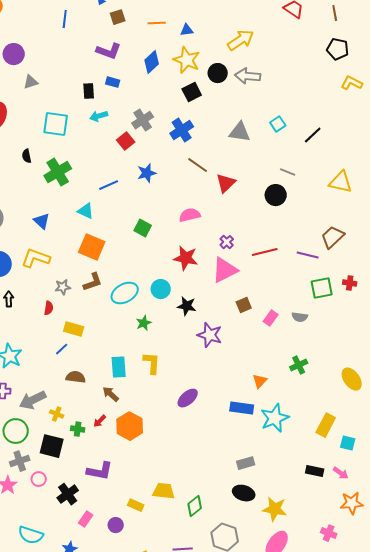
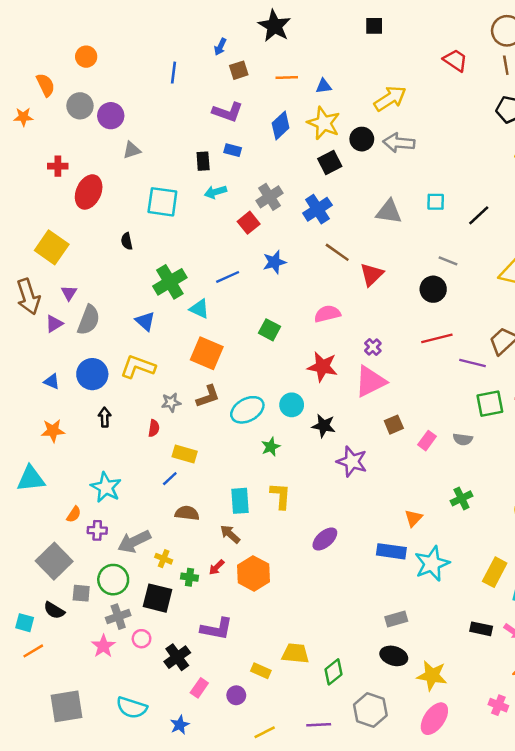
cyan square: (278, 124) -> (436, 202), turned 35
green cross: (58, 172) -> (170, 282), moved
red line: (265, 252) -> (437, 338), moved

